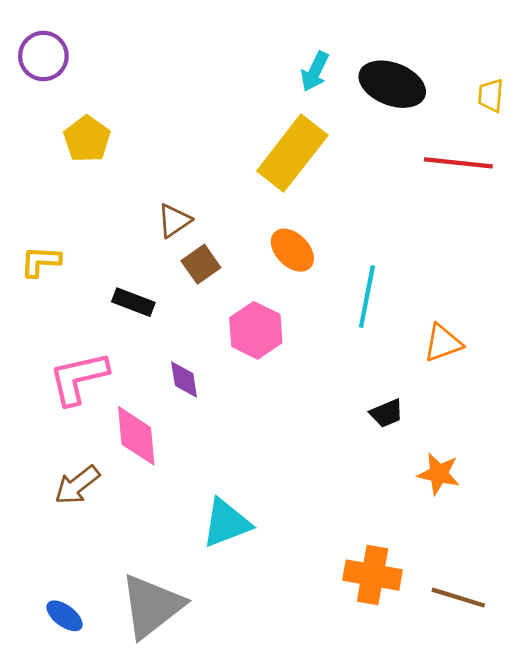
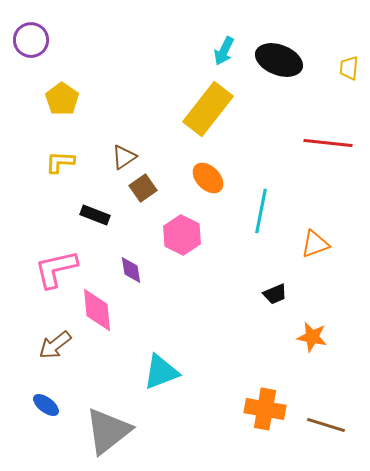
red line: (458, 163) -> (328, 143), moved
yellow L-shape: (41, 261) -> (60, 162), moved
blue ellipse: (64, 616) -> (46, 405), moved

